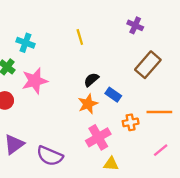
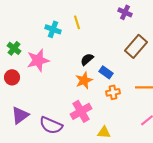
cyan cross: (26, 43) -> (53, 29), moved
orange cross: (131, 122) -> (113, 92), moved
pink cross: (98, 137) -> (81, 111), moved

